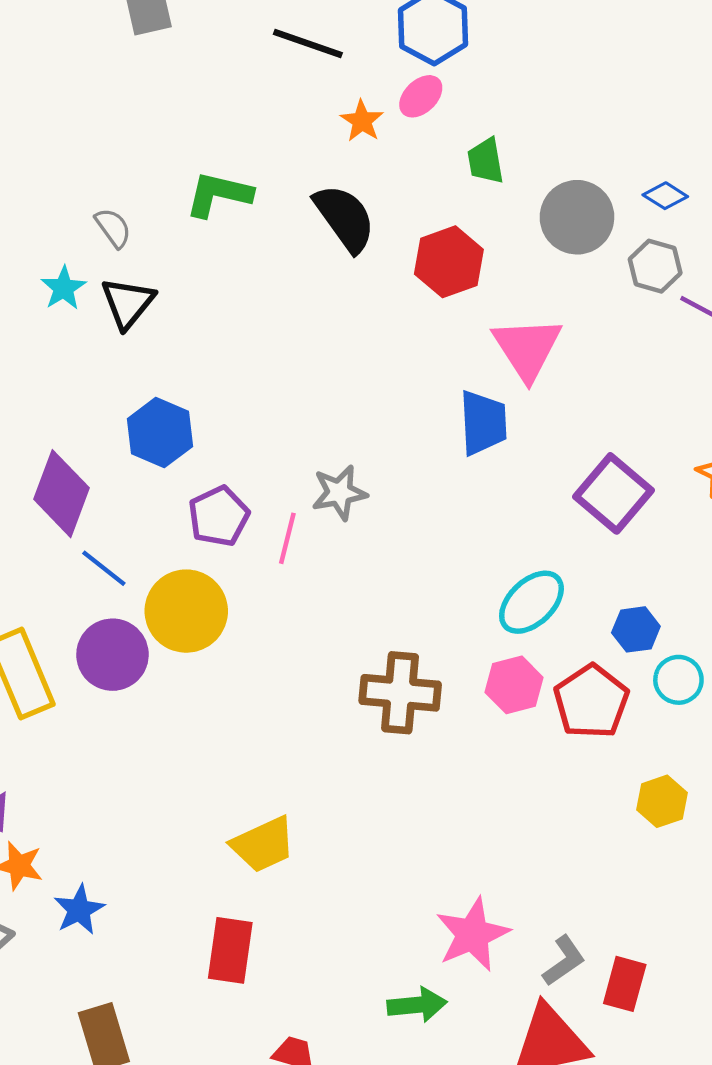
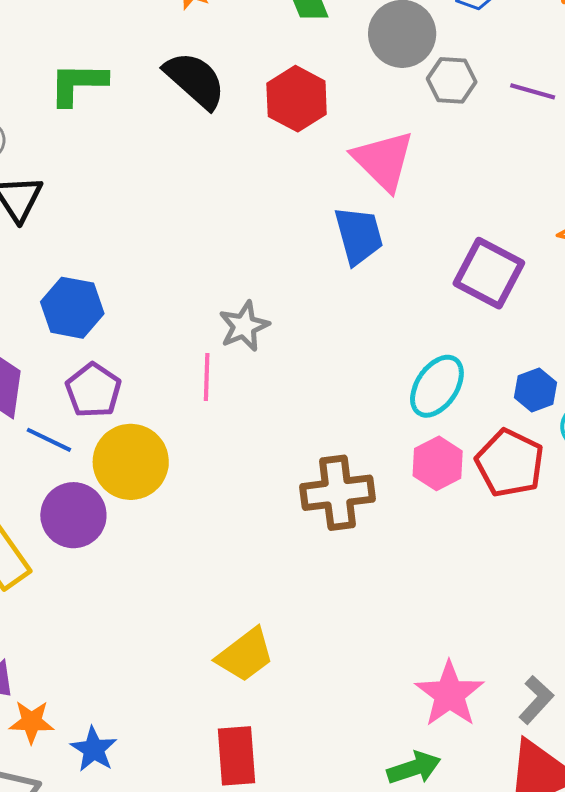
gray hexagon: (655, 266) -> (452, 80), moved
purple pentagon: (219, 516) -> (93, 390), moved

